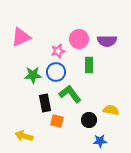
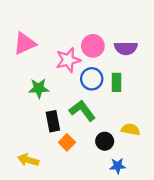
pink star: (58, 51) -> (68, 60), size x1.5
green rectangle: (89, 65) -> (116, 82), moved
blue circle: (56, 72) -> (92, 79), moved
orange square: (57, 121) -> (67, 142), turned 32

